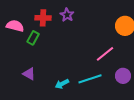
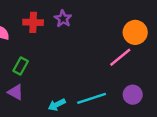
green rectangle: (33, 38) -> (21, 66), moved
pink line: (105, 54) -> (120, 57), moved

